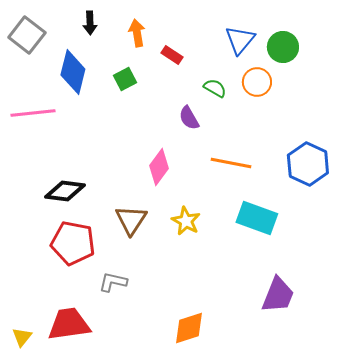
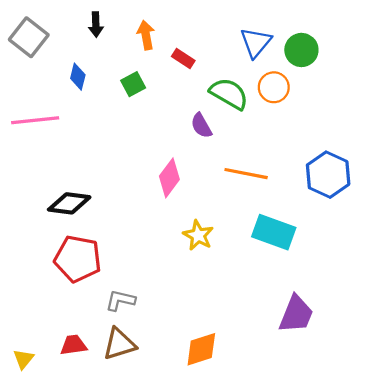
blue diamond: (73, 72) -> (78, 77), size x0.6
green semicircle: (215, 88) -> (229, 94), size x1.6
brown triangle: (131, 220) -> (119, 344), moved, turned 40
red trapezoid: (69, 324) -> (74, 345), size x0.6

